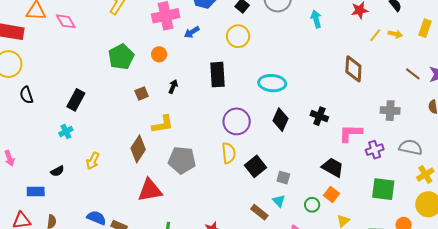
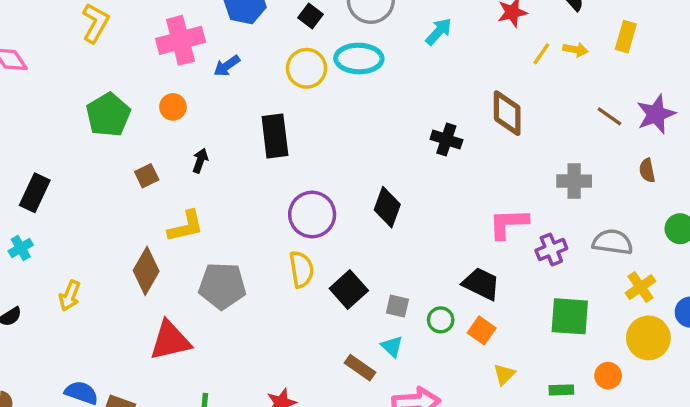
cyan arrow: (316, 19) -> (439, 32), turned 60
cyan ellipse: (272, 83) -> (359, 59), moved
black cross: (319, 116) -> (446, 139), moved
green circle: (312, 205) -> (441, 320), moved

